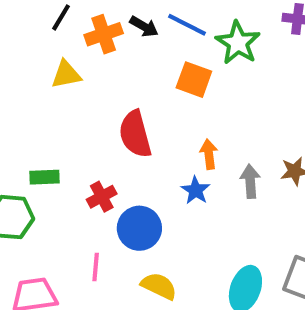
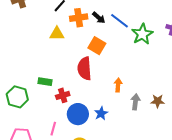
orange square: (194, 80) -> (97, 46), moved
green rectangle: (44, 177) -> (45, 82), moved
blue star: (196, 190) -> (101, 113), moved

